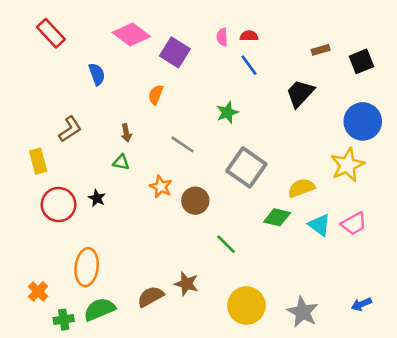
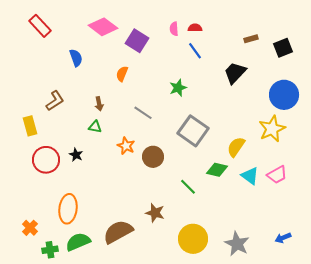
yellow semicircle: (301, 188) -> (236, 147), turned -35
green line: (226, 244) -> (188, 187), moved
brown star: (186, 284) -> (155, 213), moved
brown semicircle: (151, 297) -> (118, 232), size x1.4

